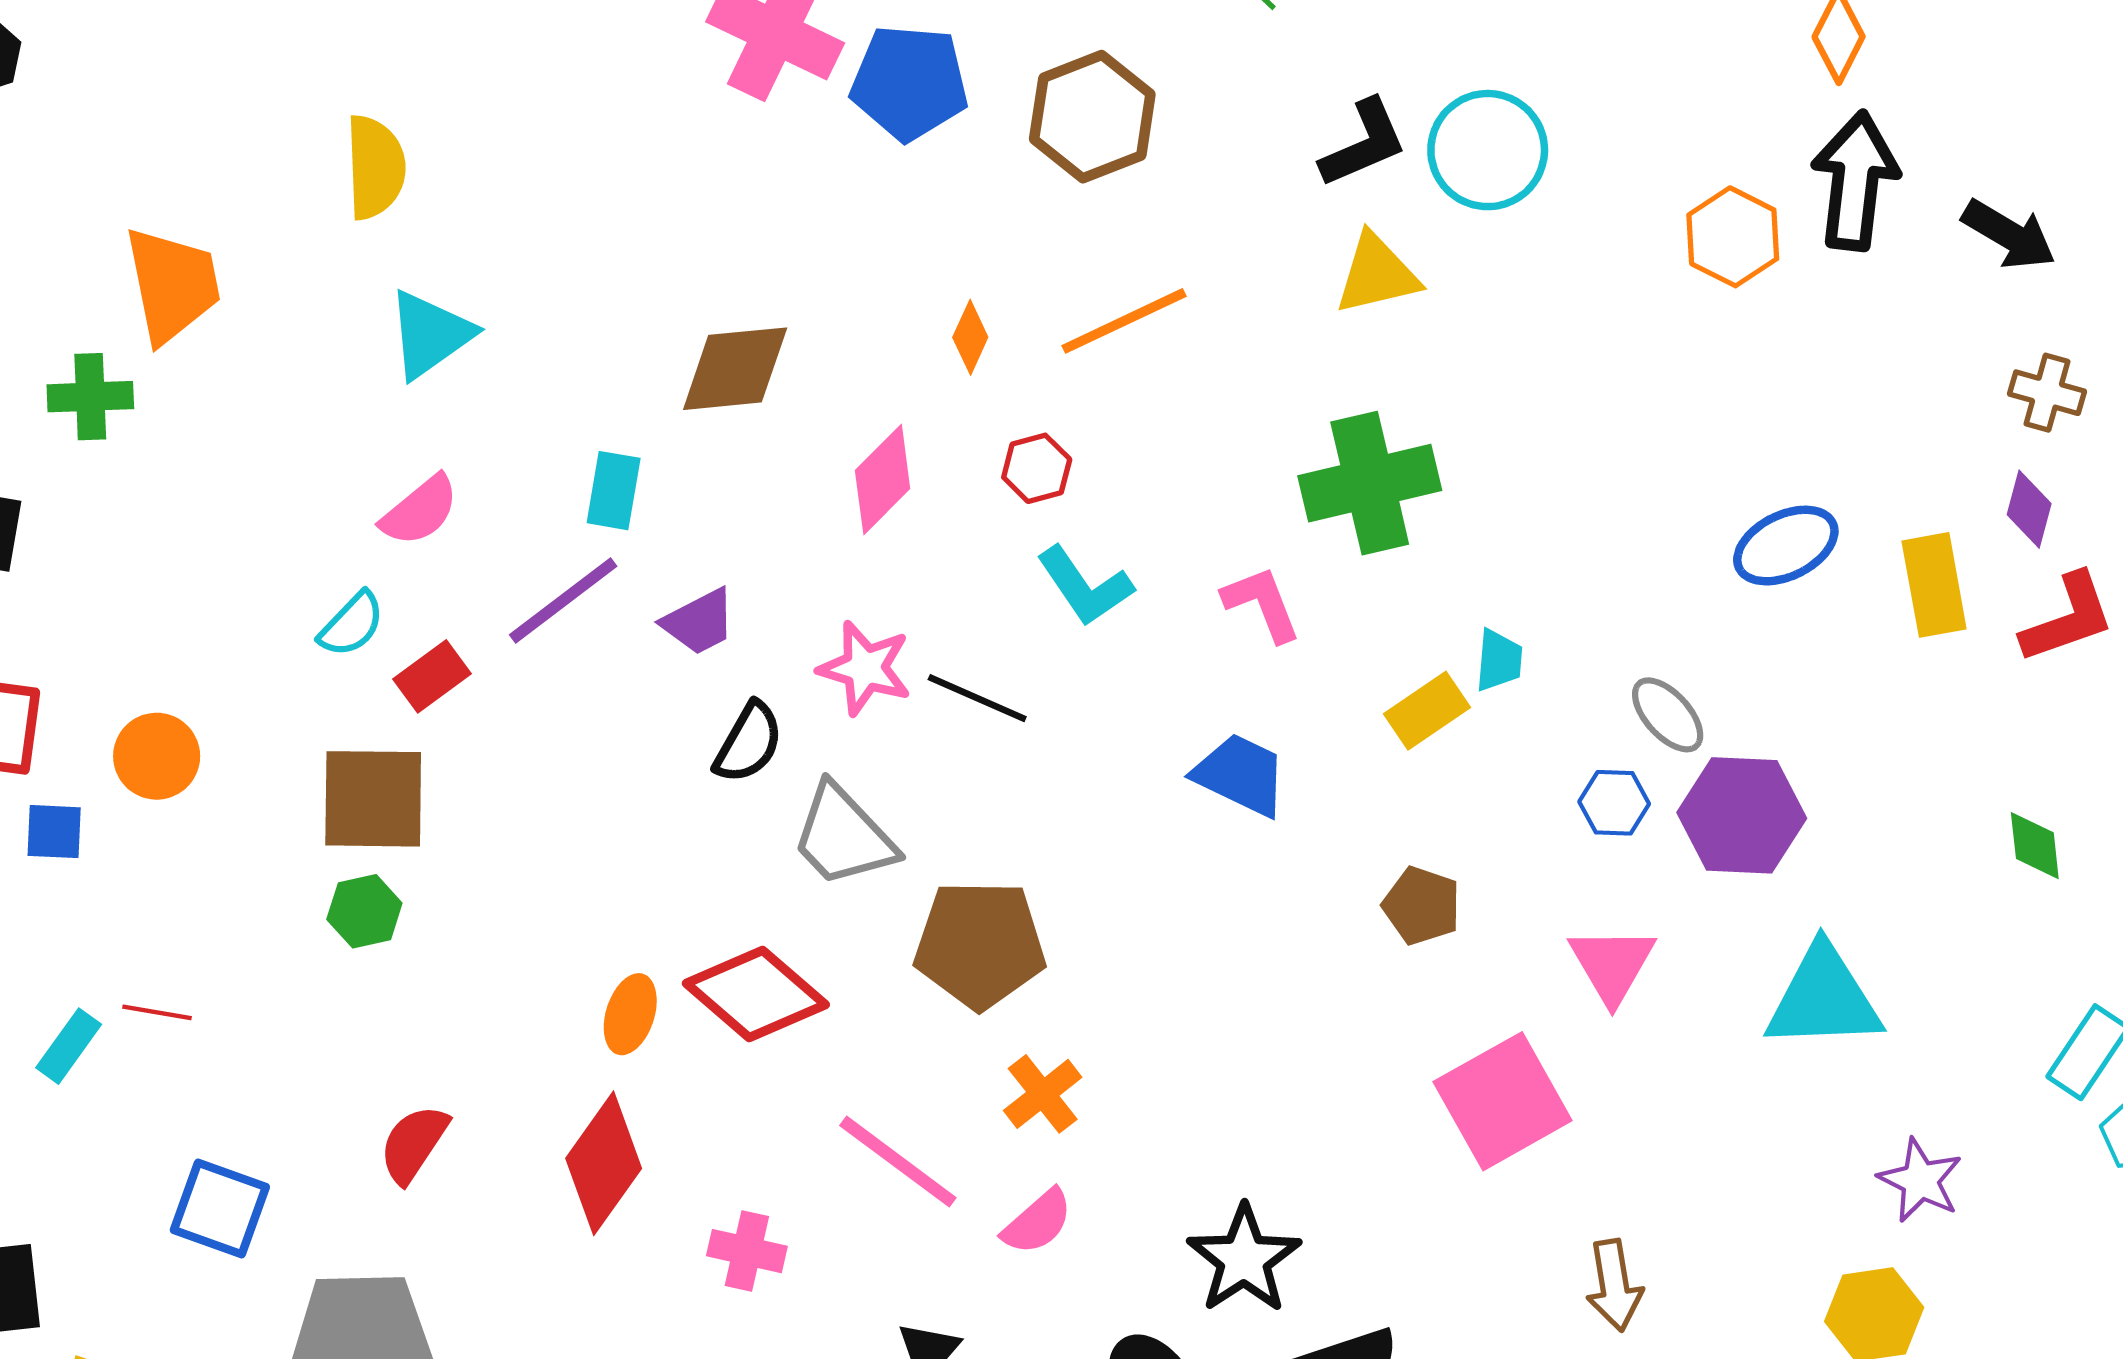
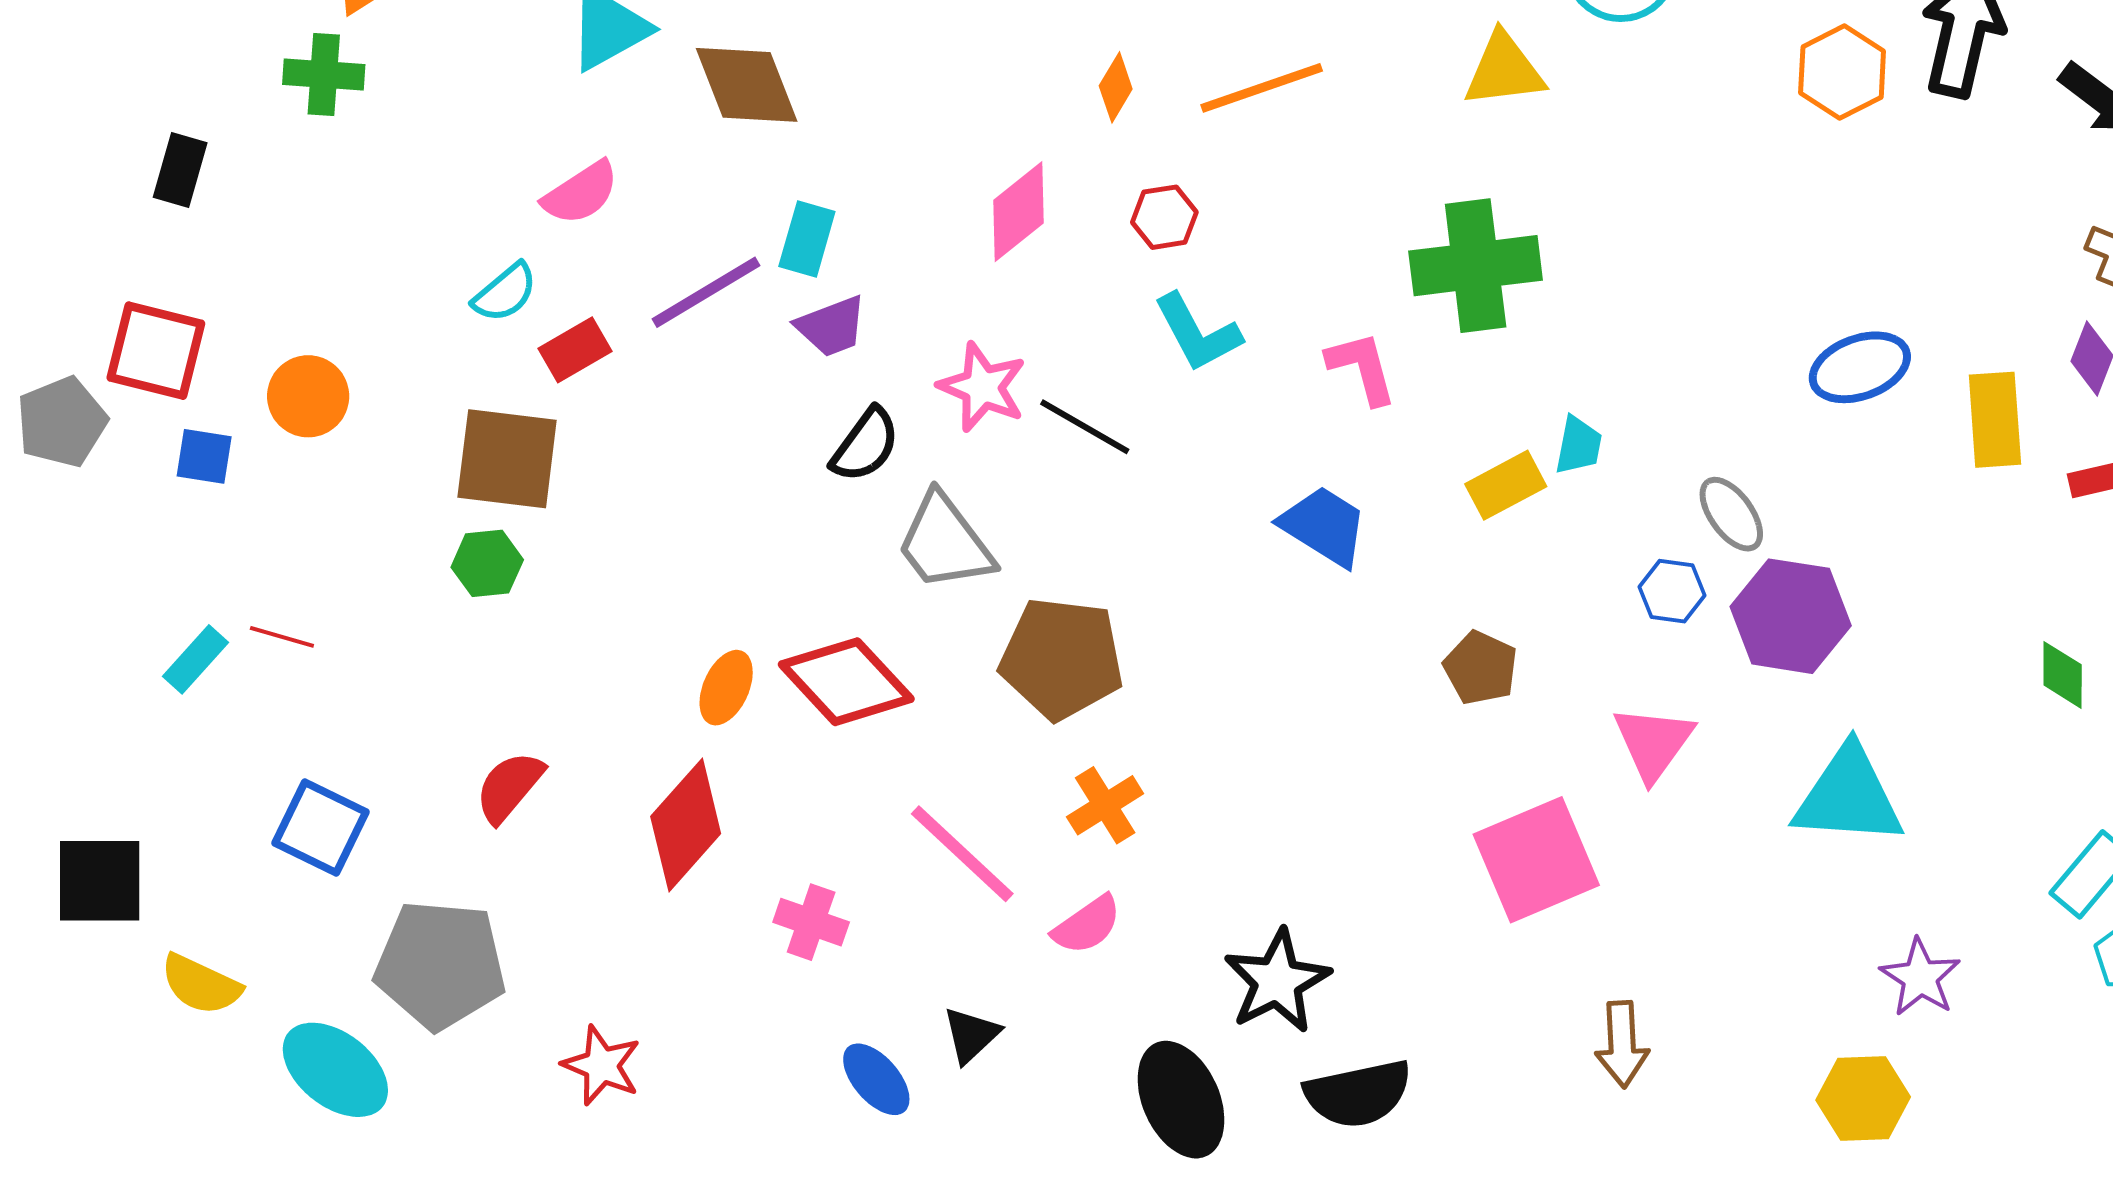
brown diamond: (735, 369) -> (747, 85), moved, turned 68
green cross: (90, 397) -> (324, 74), moved
cyan rectangle: (614, 491) -> (807, 239), moved

